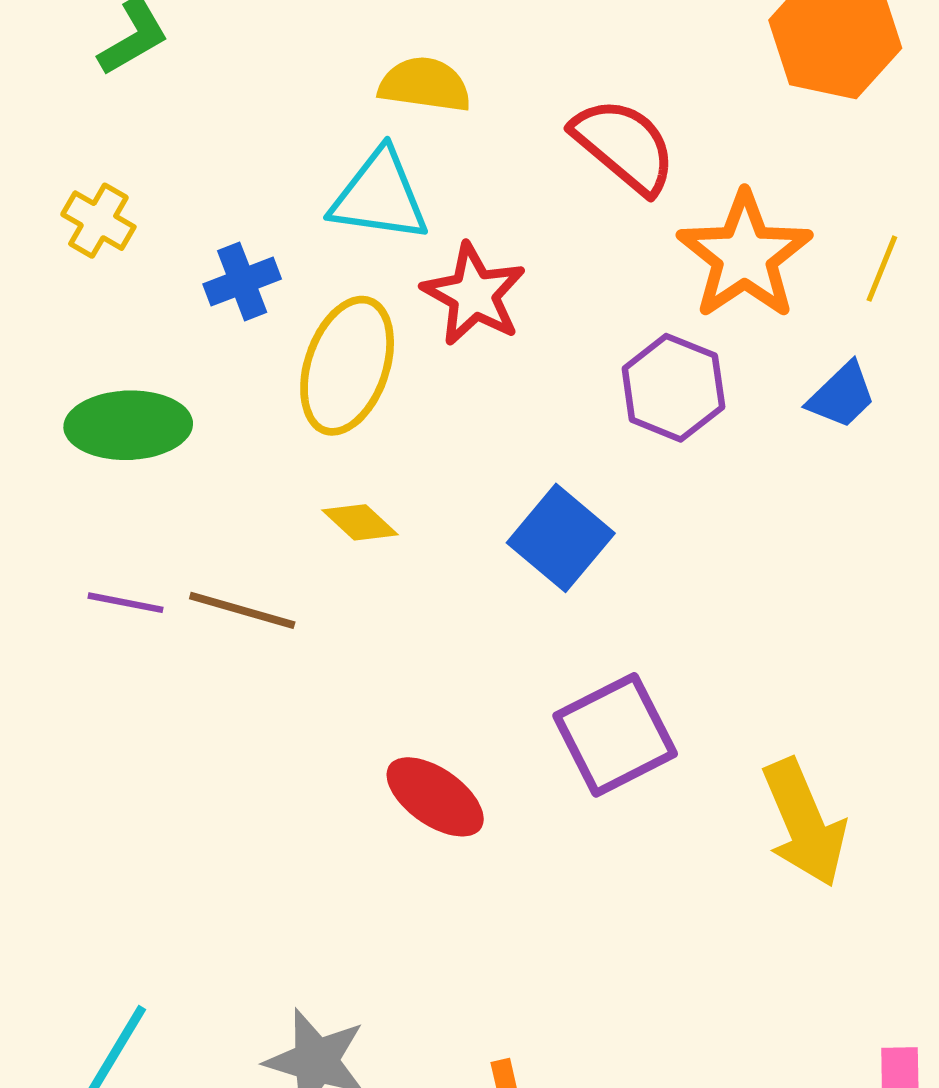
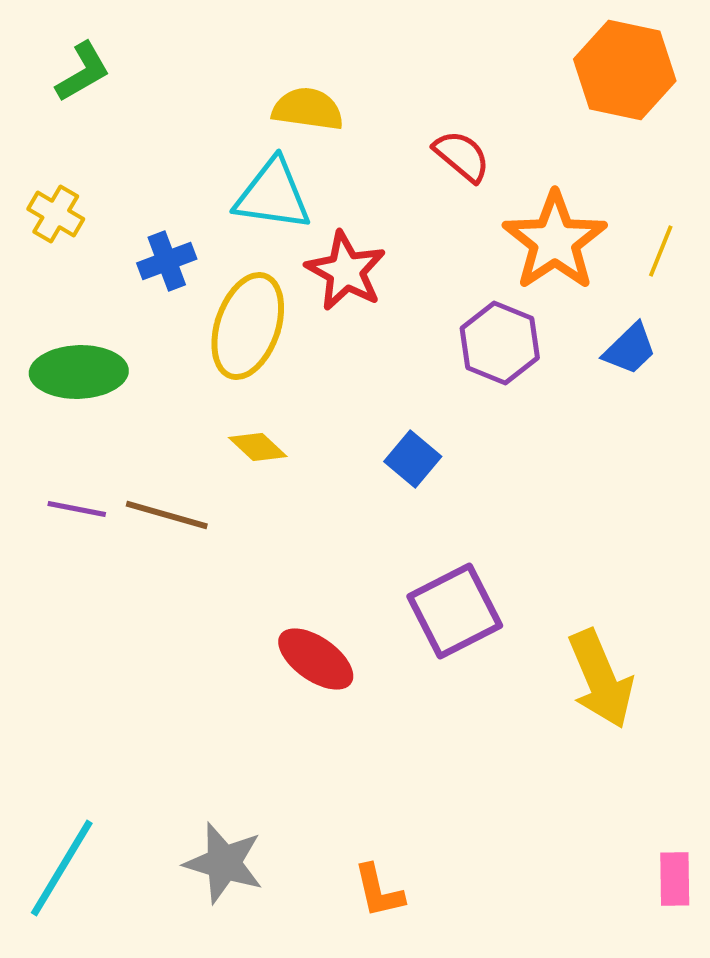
red semicircle: (624, 146) -> (462, 156), size x0.7
blue square: (561, 538) -> (413, 459), size x0.7

